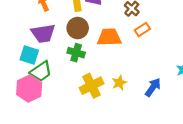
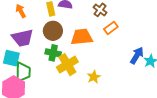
green trapezoid: (41, 71) -> (23, 72), turned -50
yellow cross: (92, 86) -> (67, 65), moved
blue arrow: (153, 87) -> (137, 55), moved

